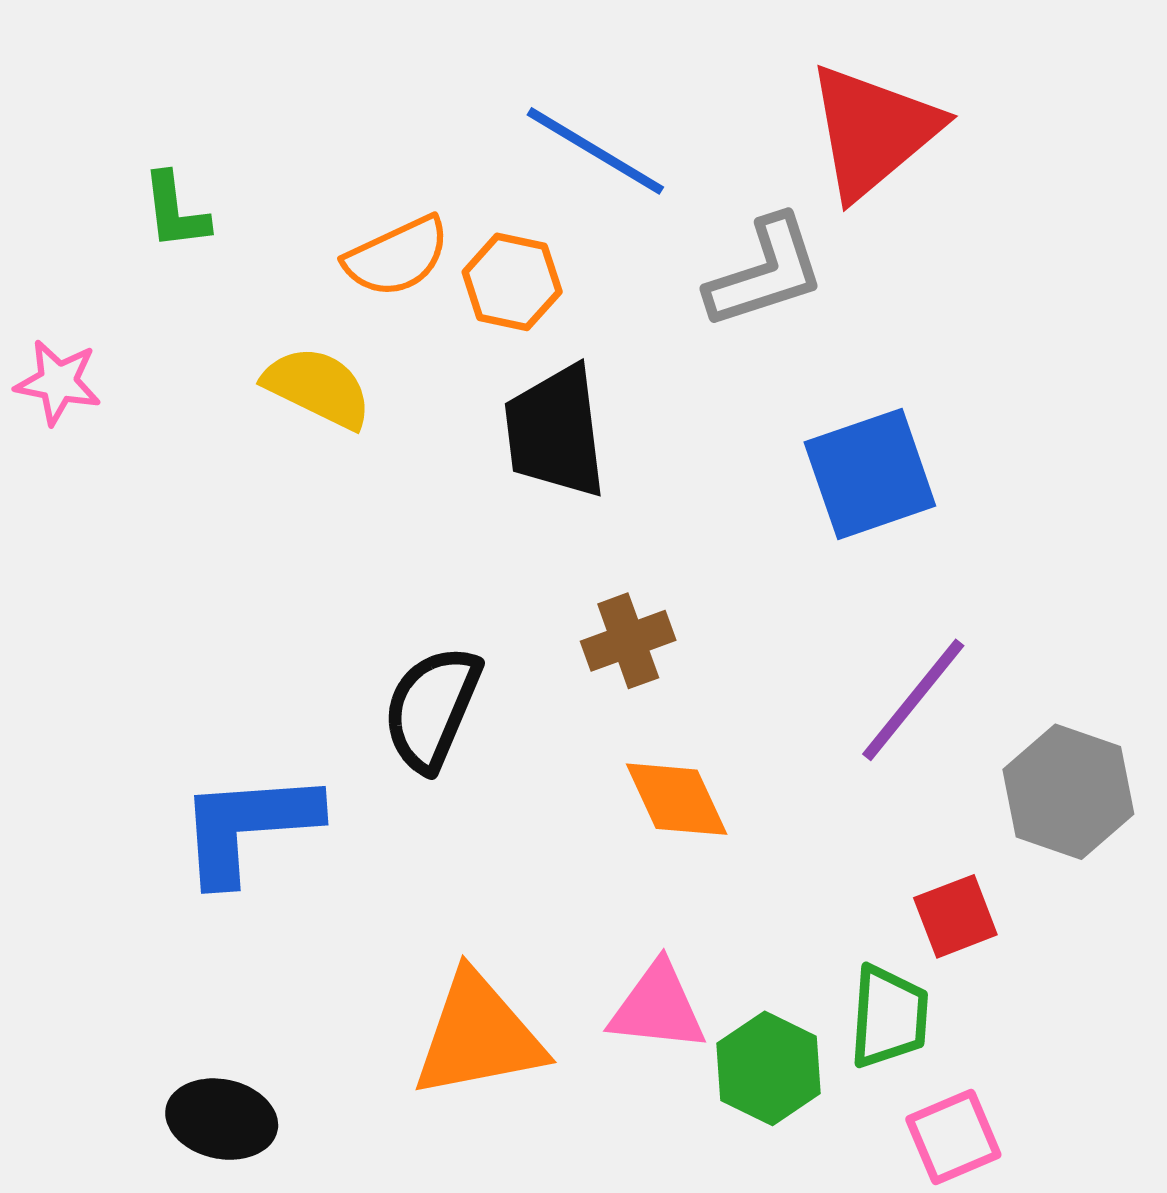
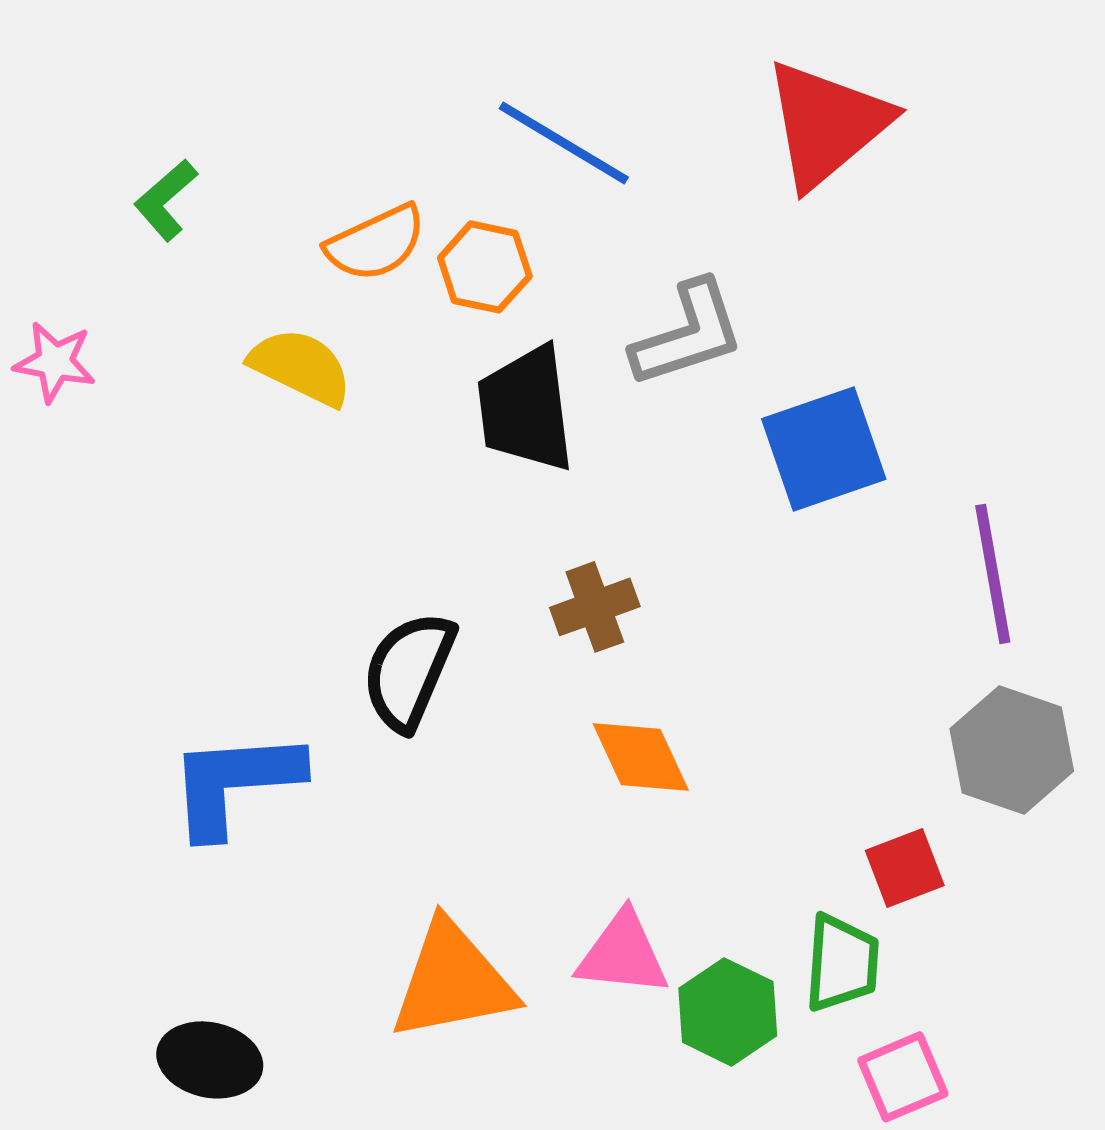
green L-shape: (175, 211) -> (166, 200), turned 56
gray L-shape: (765, 272) -> (688, 334), moved
purple line: (913, 700) -> (993, 574), moved, turned -49

